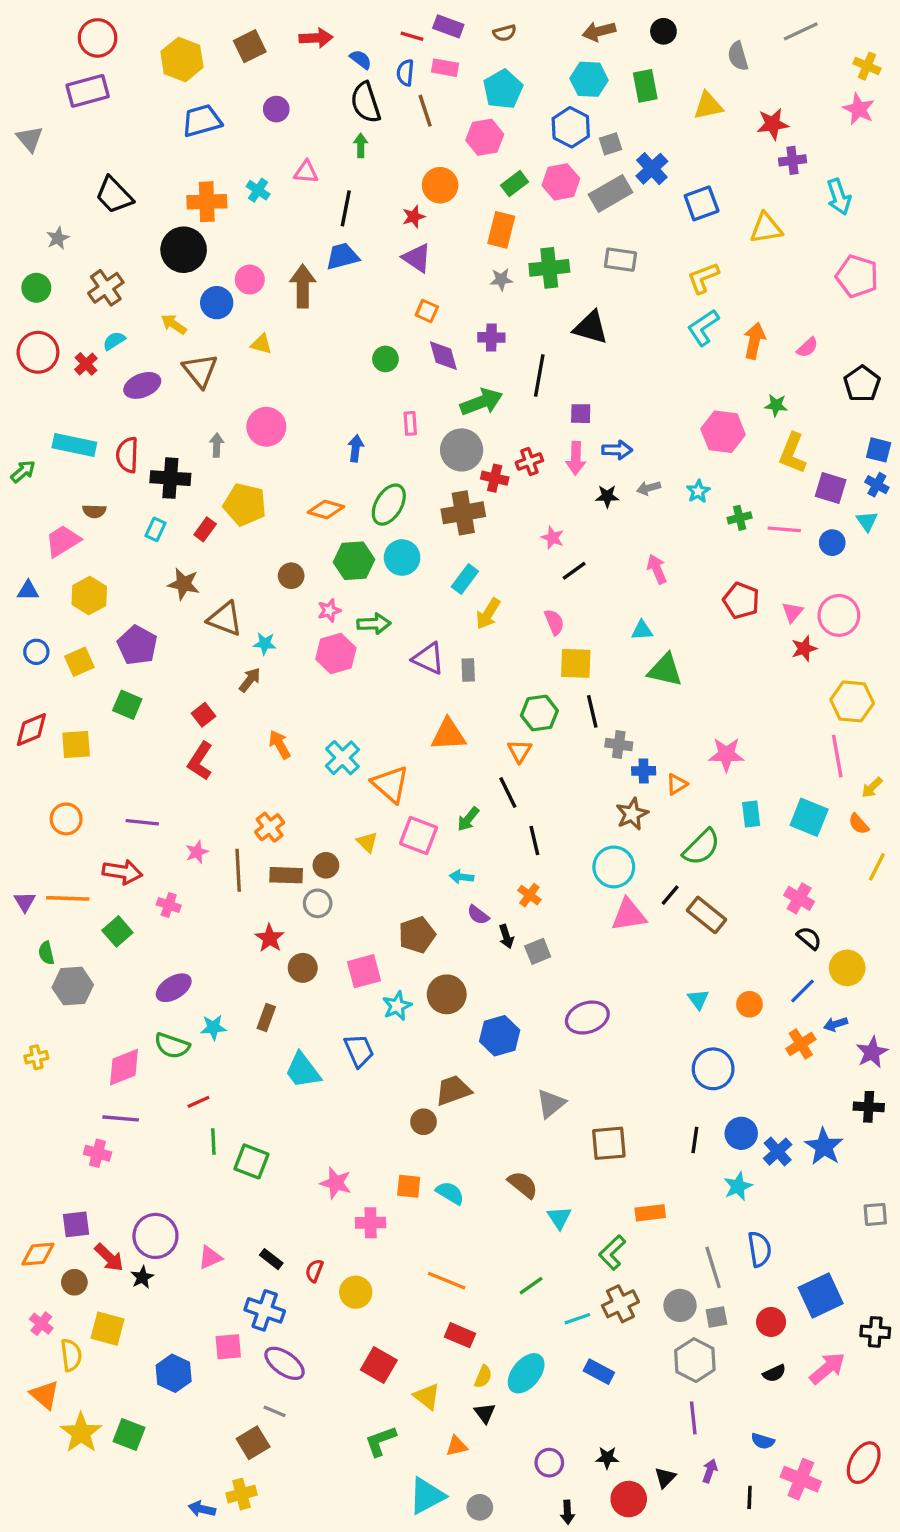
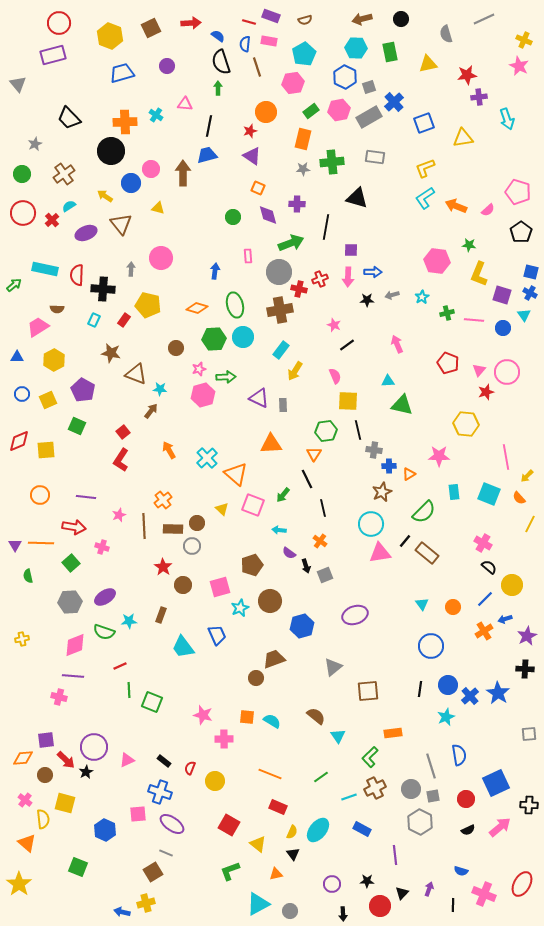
pink pentagon: (857, 276) -> (518, 192), moved
orange arrow: (754, 341) -> (456, 206), turned -80
green ellipse: (389, 505) -> (235, 305), turned -45
yellow hexagon: (852, 701) -> (466, 424), moved
gray hexagon: (73, 986) -> (70, 602), moved
purple line: (693, 1418) -> (395, 855), moved
yellow star: (81, 1433) -> (19, 884), moved

